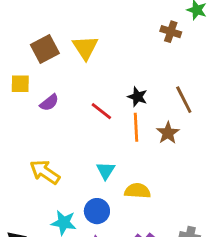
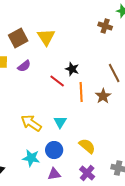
black star: (137, 97) -> (72, 69), moved
purple semicircle: (49, 103) -> (24, 66), moved
yellow arrow: (45, 172) -> (31, 123), moved
yellow semicircle: (137, 191) -> (87, 146), moved, turned 36

